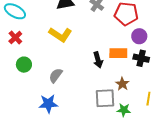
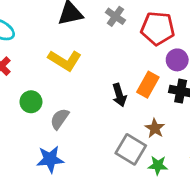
orange rectangle: (118, 53) -> (148, 85), turned -60
green circle: (24, 65) -> (31, 102), moved
gray square: (105, 98) -> (131, 149), turned 35

